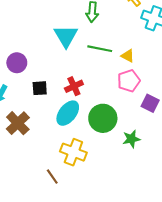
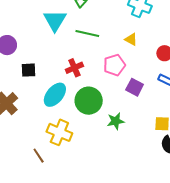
yellow triangle: (128, 56) -> (131, 39), moved
red cross: (74, 86) -> (74, 68), moved

